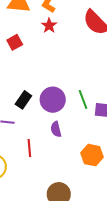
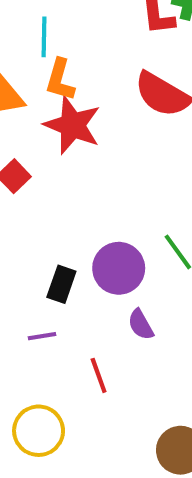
red star: (49, 26) -> (72, 125), size x1.8

